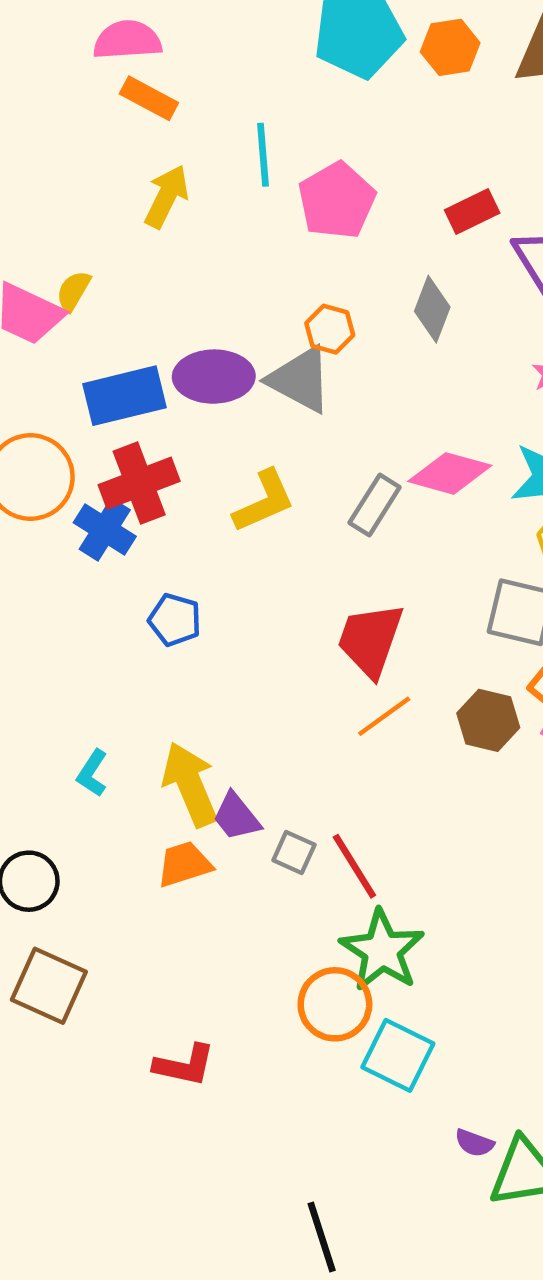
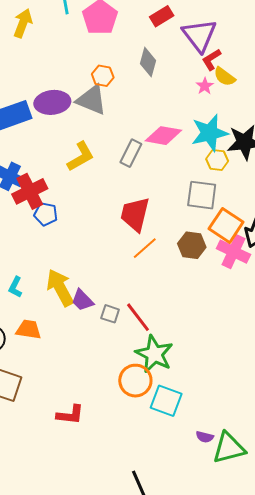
red cross: (139, 483) -> (30, 191), moved
orange trapezoid: (184, 864) -> (29, 329), moved, turned 32

